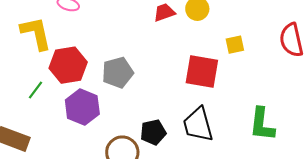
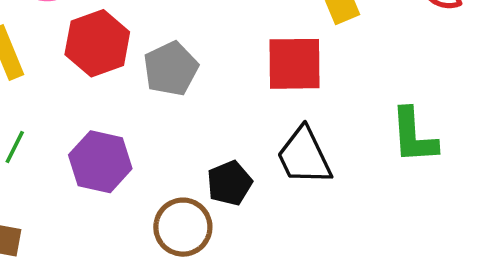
red hexagon: (68, 65) -> (97, 43), moved
gray pentagon: (118, 72) -> (171, 69), moved

